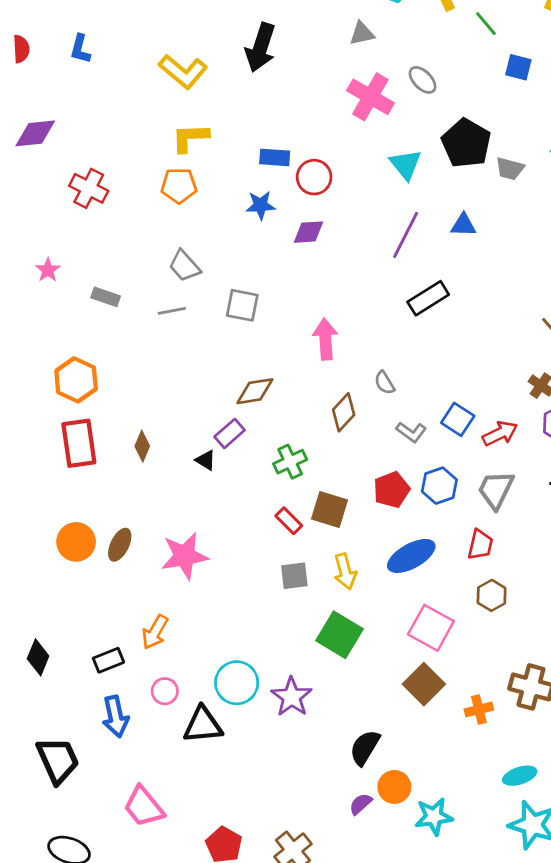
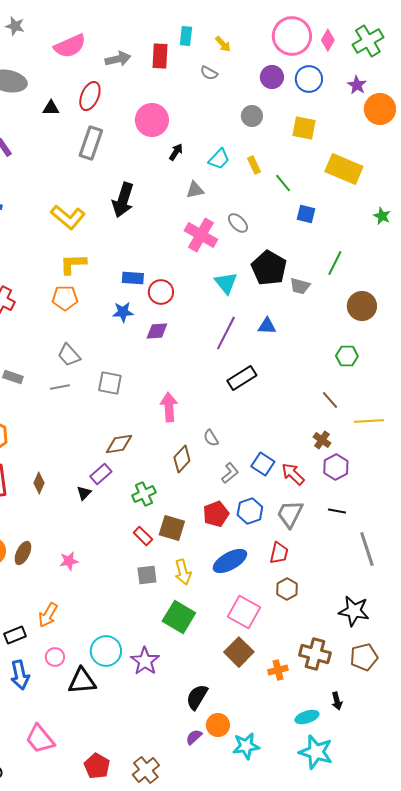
gray L-shape: (411, 432) -> (230, 473), turned -75
red arrow: (500, 433) -> (293, 474), turned -110
black triangle: (206, 460) -> (84, 493), turned 42
pink star: (185, 556) -> (69, 561), size x0.6

